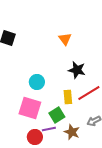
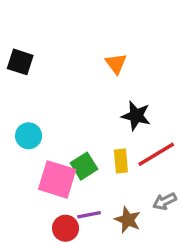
cyan circle: (37, 82) -> (29, 136), moved
green square: (57, 115) -> (84, 166), moved

